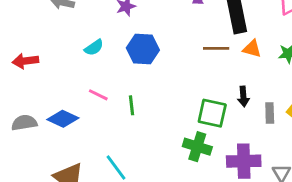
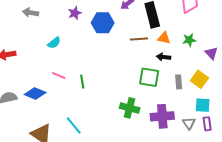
blue hexagon: (143, 49) -> (103, 23), moved
black arrow: (243, 96) -> (164, 57), moved, turned 104
green square: (212, 113) -> (149, 77), moved

